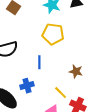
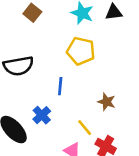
blue cross: (27, 86) -> (42, 115), turned -32

